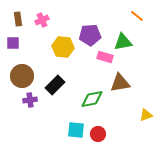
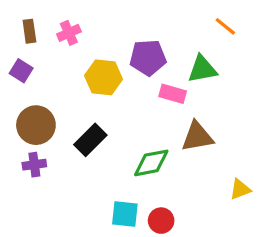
purple square: (13, 43) -> (21, 71), turned 32
purple cross: (30, 100) -> (34, 165), moved

